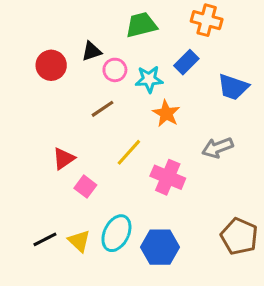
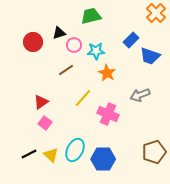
orange cross: (207, 20) -> (156, 13), moved, turned 30
blue rectangle: (186, 62) -> (131, 40), moved
pink square: (85, 187) -> (45, 123), moved
brown pentagon: (239, 236) -> (154, 152), turned 30

